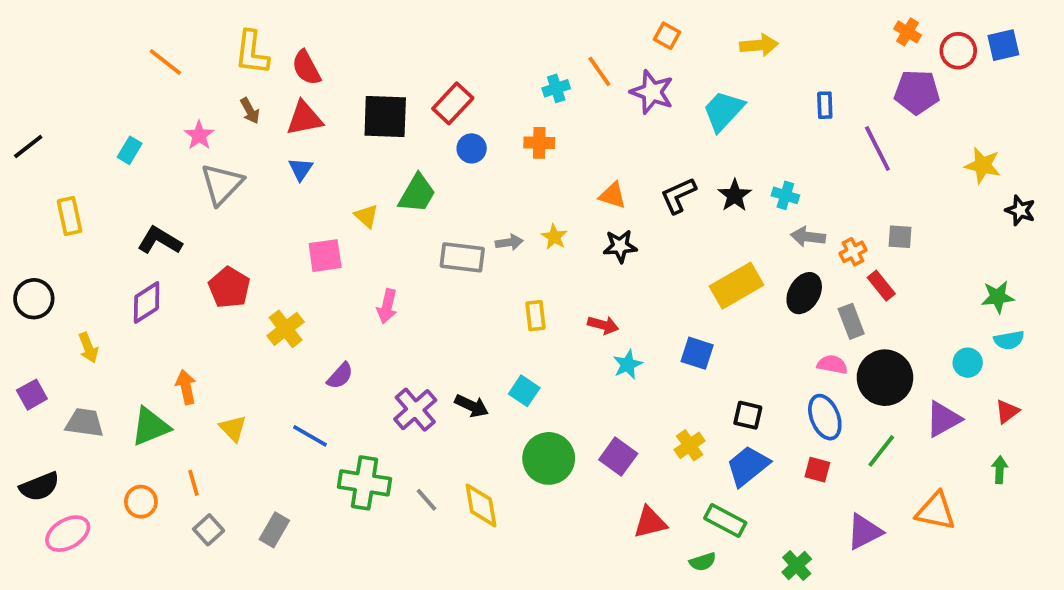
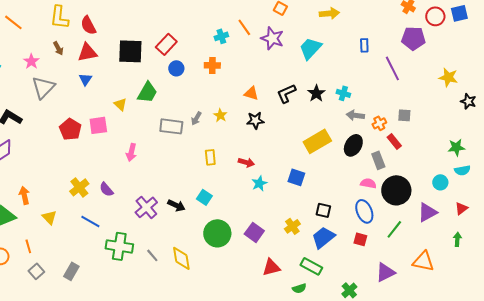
gray arrow: (509, 242) -> (196, 118), turned 128
red pentagon: (229, 287) -> (70, 129), moved
yellow cross: (286, 329) -> (79, 187), moved
purple semicircle: (340, 376) -> (106, 189), turned 98

